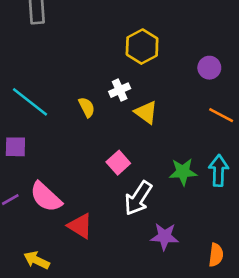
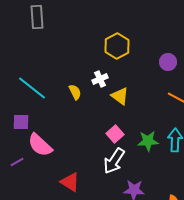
pink square: (118, 163) -> (115, 134), moved
pink semicircle: (46, 197) -> (40, 145), moved

